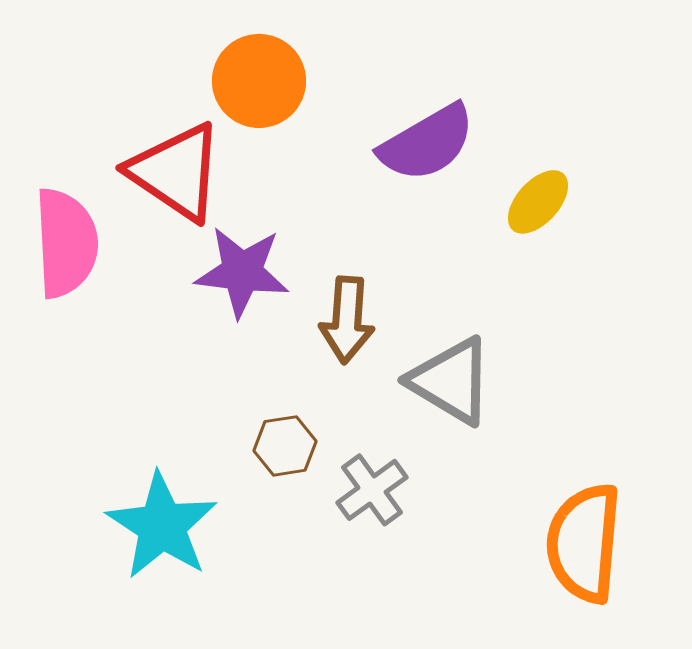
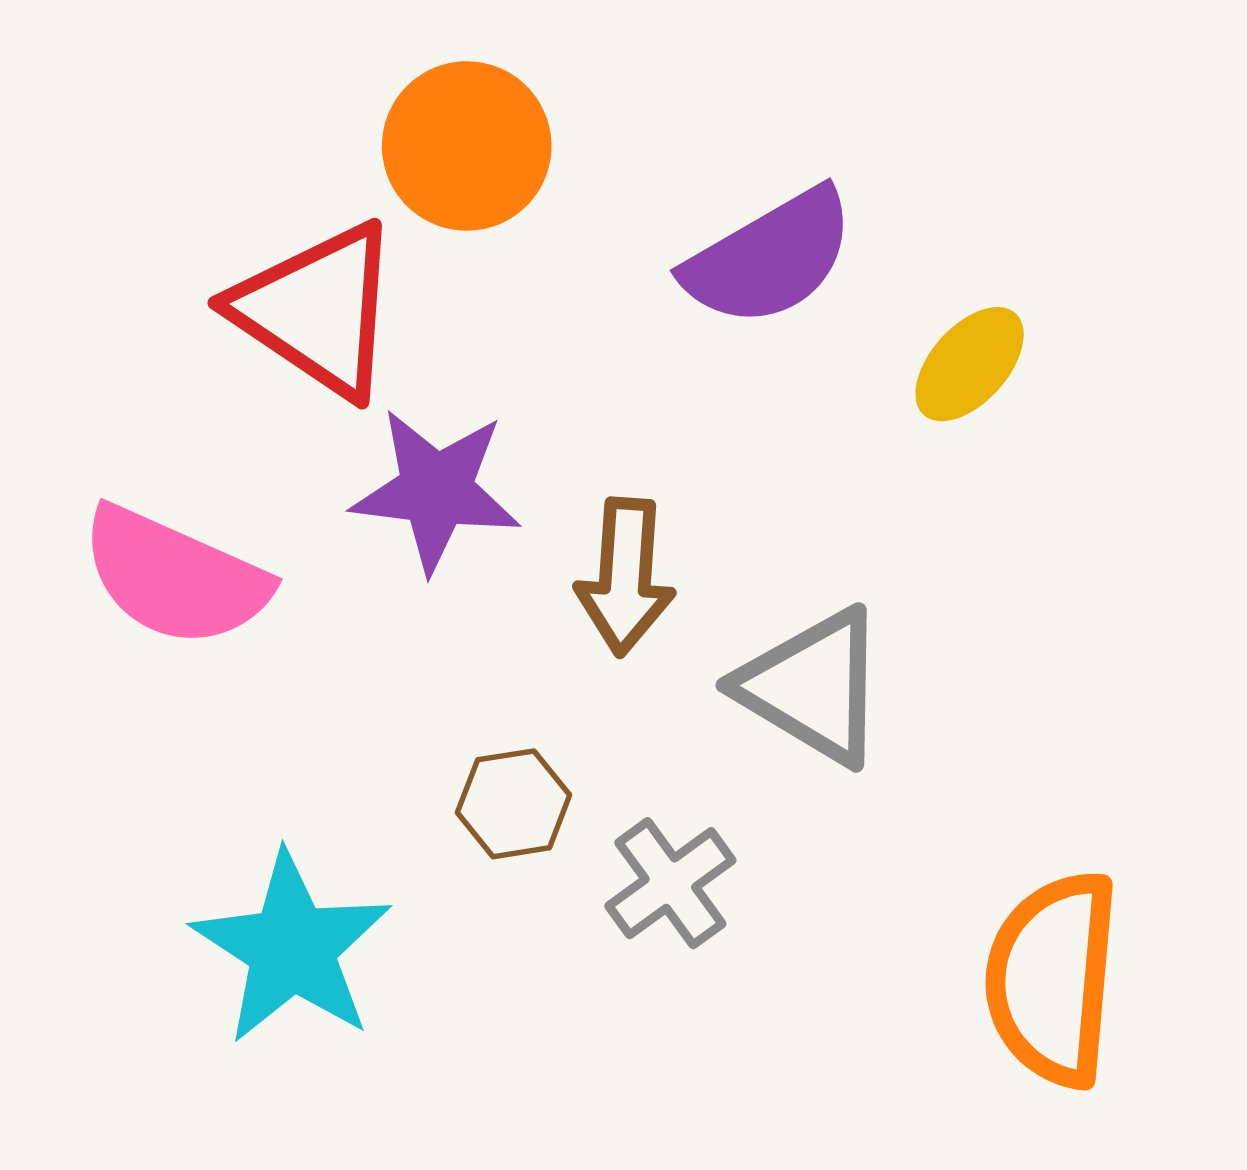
pink semicircle: (66, 243) -> (175, 577), moved, turned 117

